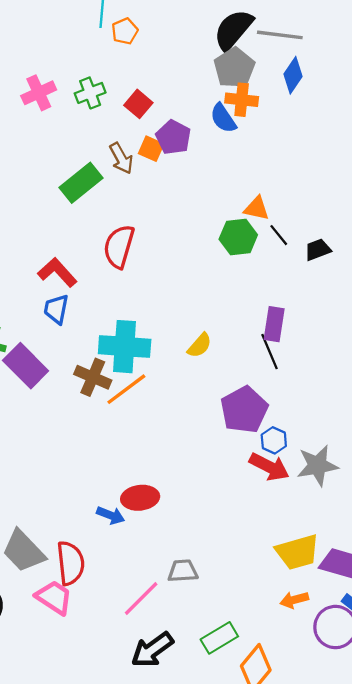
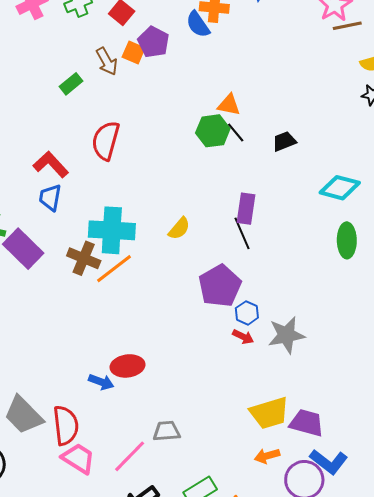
green rectangle: (81, 183) -> (71, 84), size x0.6
black line: (279, 235) -> (236, 133), moved
red arrow: (269, 467) -> (243, 337), size x0.6
pink trapezoid: (54, 597) -> (78, 458), moved

